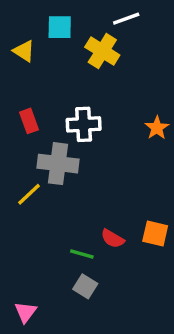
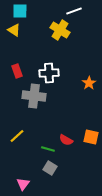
cyan square: (60, 27) -> (20, 11), moved
orange star: (157, 128) -> (89, 83), moved
yellow line: (29, 194) -> (17, 136), moved
pink triangle: (26, 312) -> (23, 184), moved

